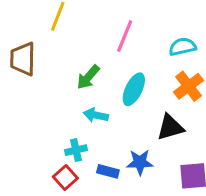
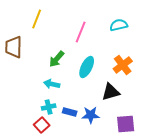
cyan semicircle: (182, 47) -> (119, 25), moved
cyan arrow: (96, 115) -> (52, 84), moved
blue rectangle: (108, 171) -> (70, 112), moved

